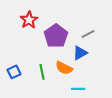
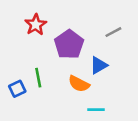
gray line: (88, 34) -> (113, 32), moved
green line: (42, 72) -> (38, 78), moved

